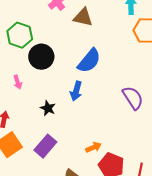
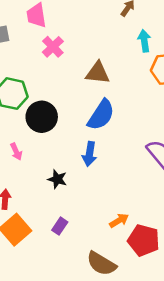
brown triangle: (83, 17) -> (98, 73), moved
purple rectangle: (45, 146) -> (60, 226), size x0.6

